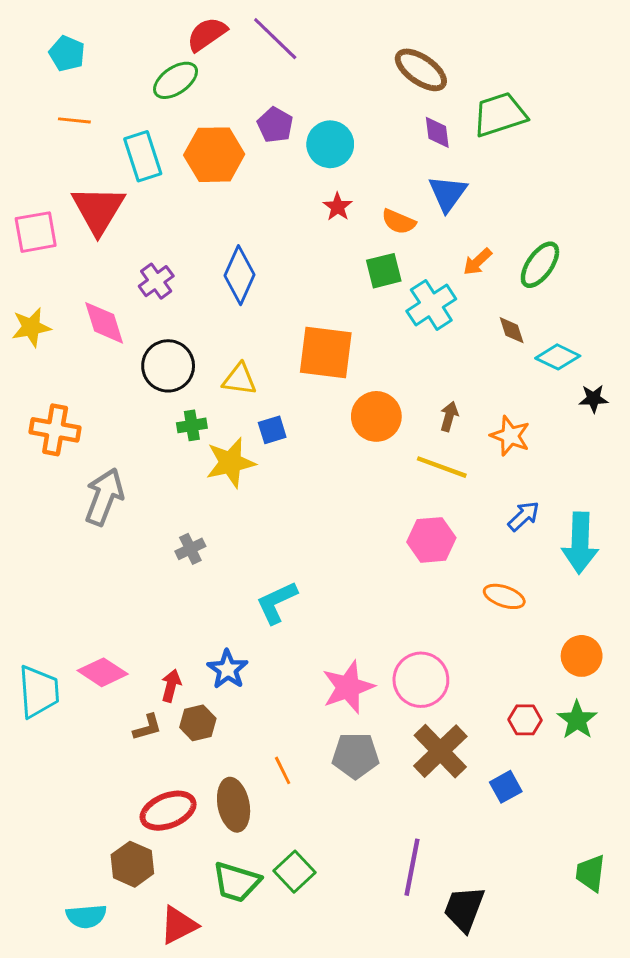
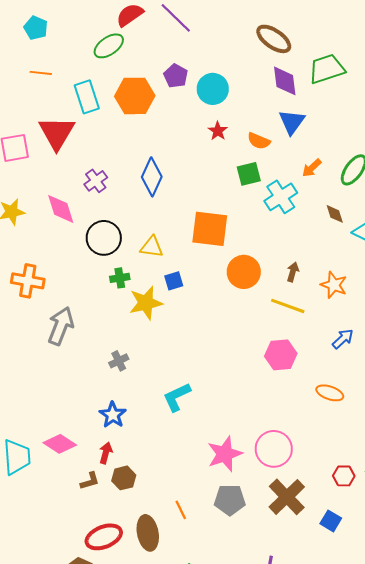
purple diamond: (437, 132) -> (285, 81), size x1.4
blue star: (228, 669) -> (113, 415), moved
blue square: (506, 787) -> (331, 521), turned -30

